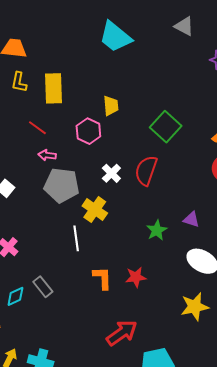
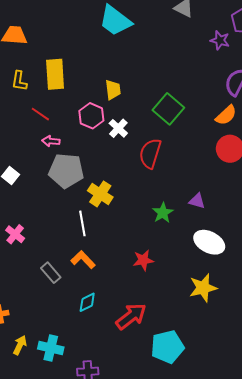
yellow L-shape: (19, 82) -> (19, 81), moved
white cross: (111, 173) -> (118, 128), moved
orange L-shape: (102, 278) -> (83, 260), moved, turned -40
cyan diamond: (15, 296) -> (87, 302), moved

